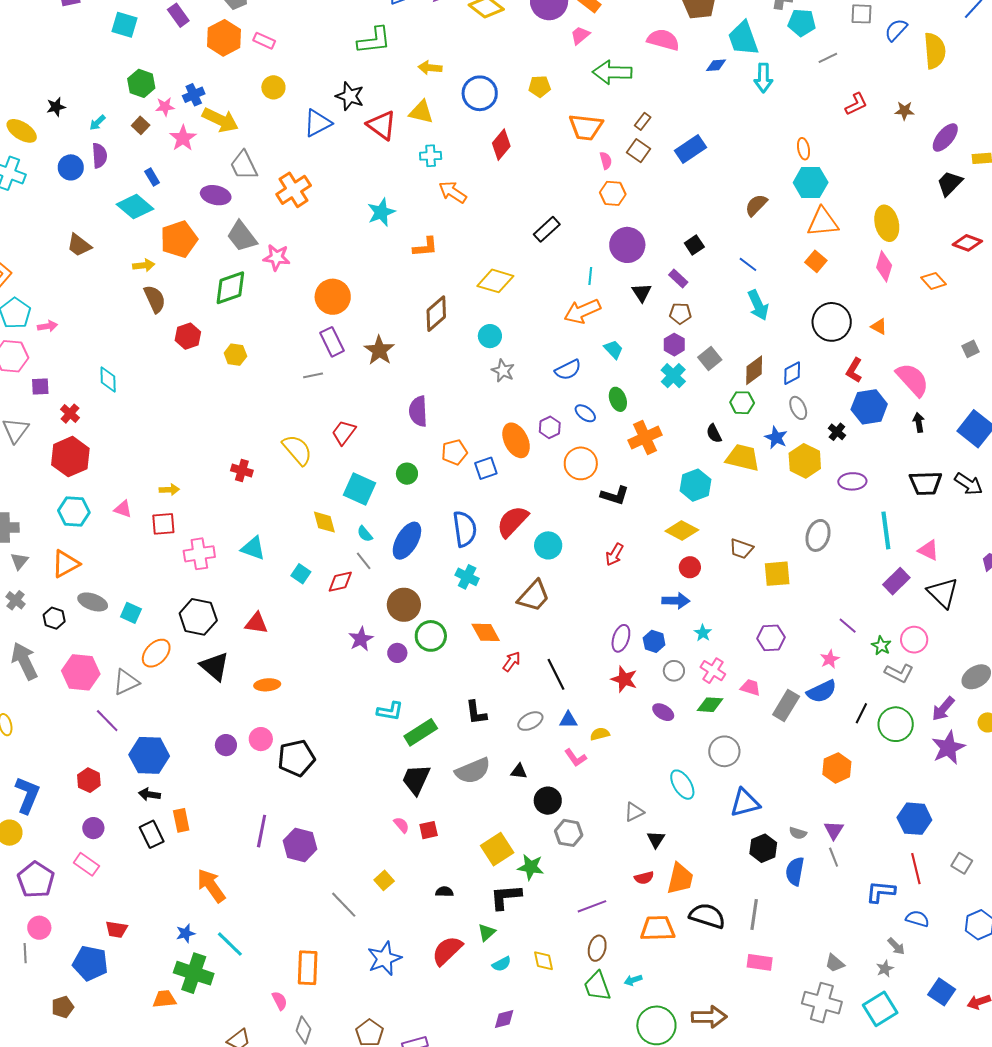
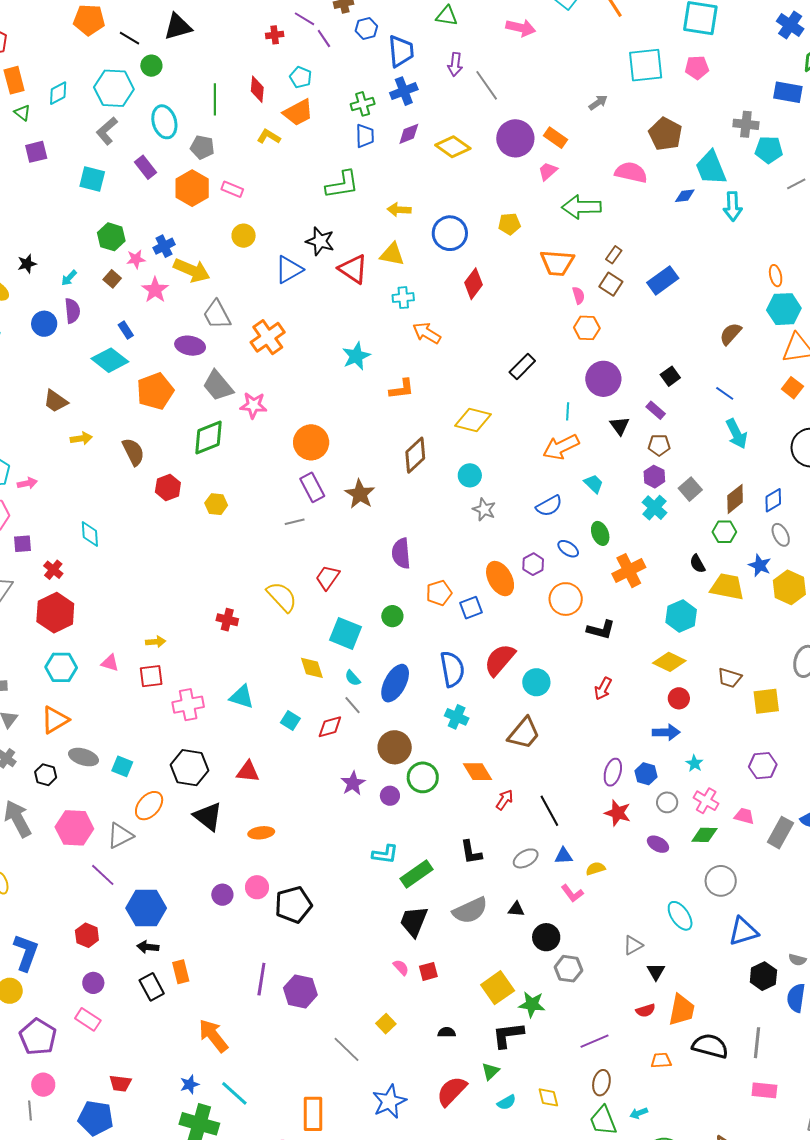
yellow arrow: (144, 265) -> (81, 438), moved
orange trapezoid: (658, 928) -> (661, 1060), size x0.6

